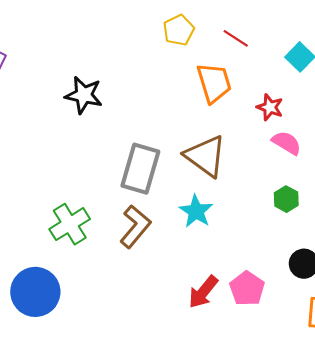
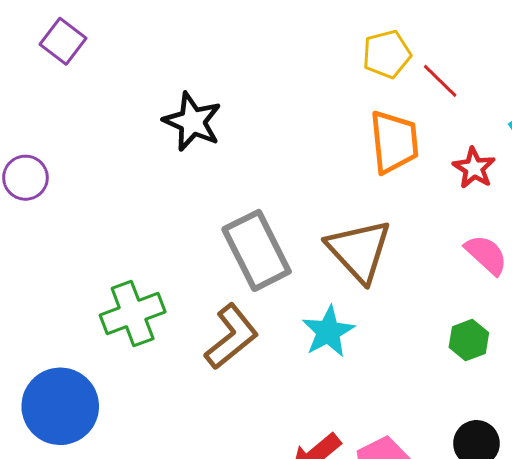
yellow pentagon: (179, 30) -> (387, 54), moved
red star: (270, 107) -> (474, 168), moved
gray rectangle: (140, 169) -> (257, 250), turned -54

